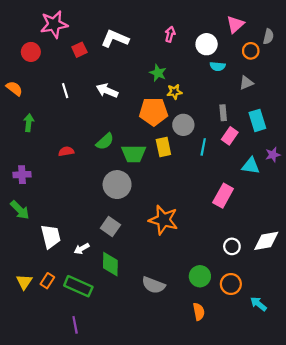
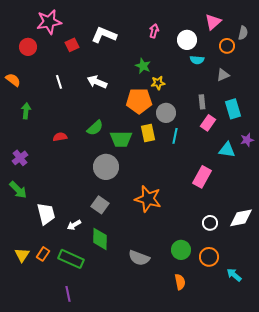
cyan line: (203, 147) -> (175, 136), moved
purple cross: (22, 175) -> (20, 158), turned -35

